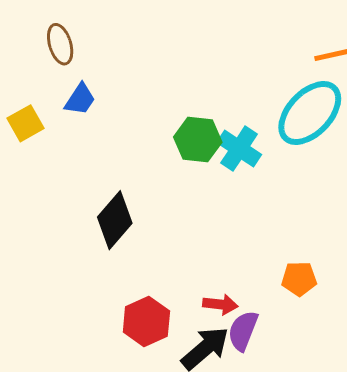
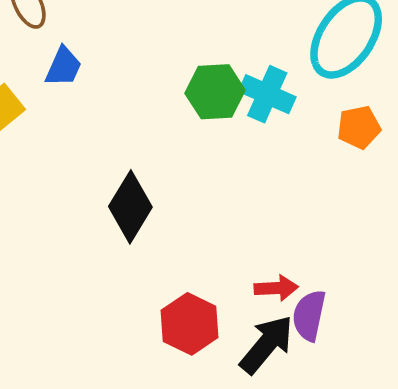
orange pentagon: (299, 279) -> (359, 127), moved

